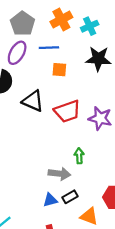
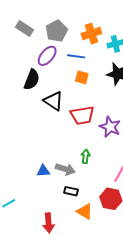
black rectangle: (70, 197) -> (71, 191), turned 32
blue triangle: (50, 200) -> (43, 171), moved

